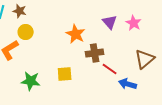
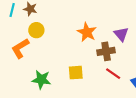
purple triangle: (110, 22) -> (121, 34), moved
red line: (110, 69) -> (113, 74), moved

